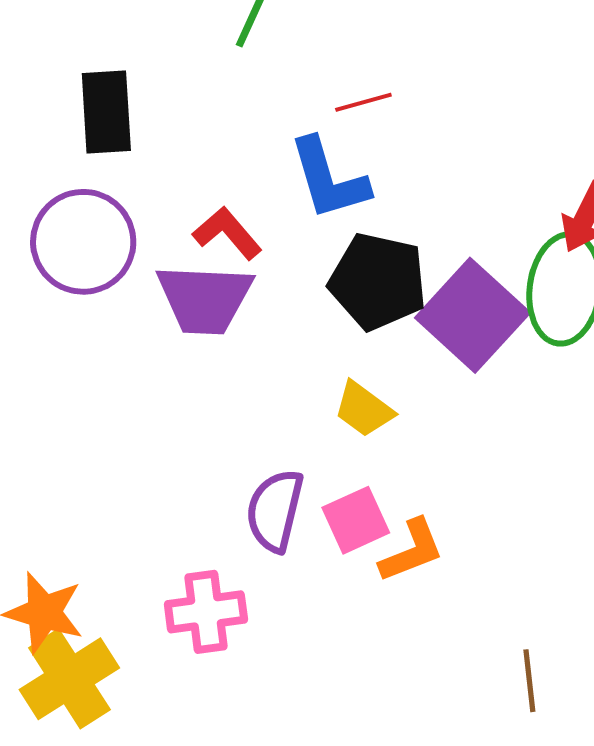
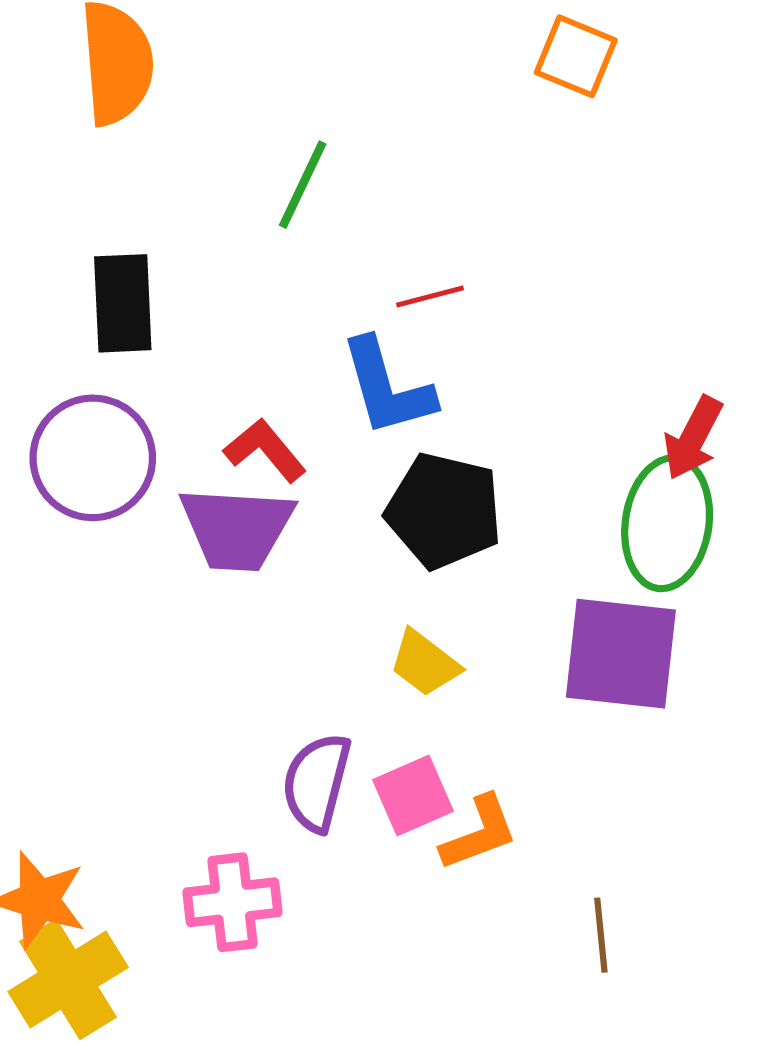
purple square: (473, 315) -> (621, 654), moved, turned -37
brown line: (529, 681) -> (601, 935), moved

